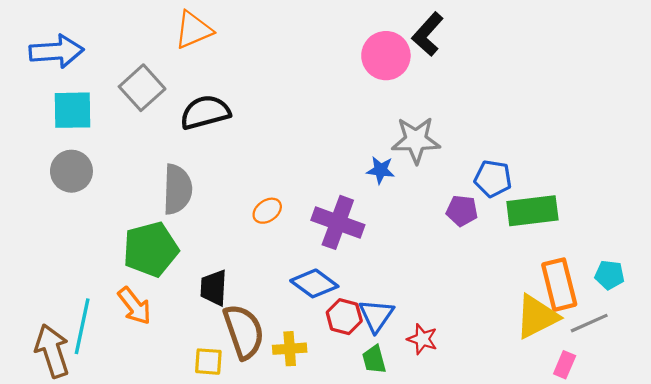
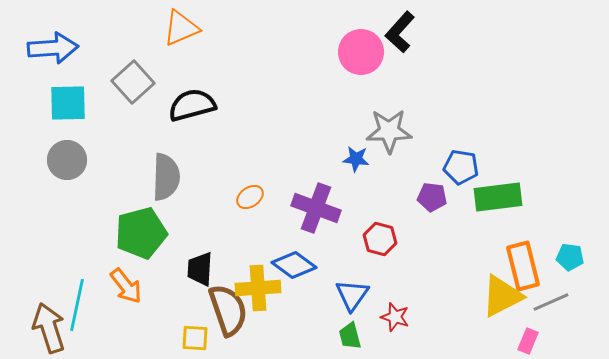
red hexagon: (344, 317) -> (380, 239), moved
yellow cross: (290, 349) -> (258, 288), moved, size x1.4

